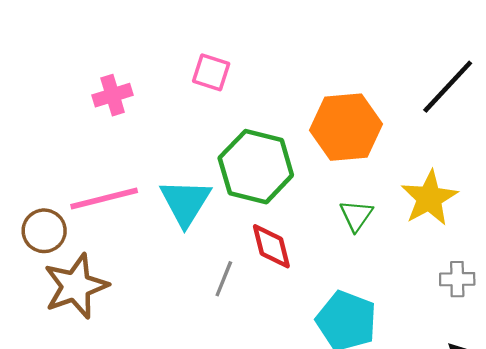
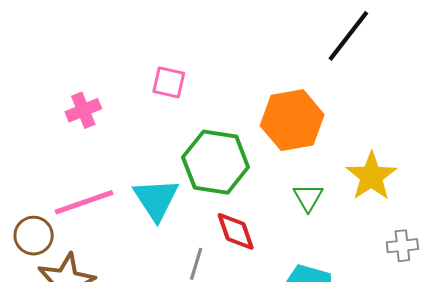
black line: (448, 87) -> (348, 36), moved

